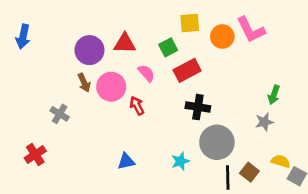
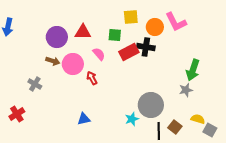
green square: (168, 47) -> (115, 35), turned 32
brown arrow: (84, 83) -> (53, 61), turned -48
green arrow: (274, 95) -> (193, 70), size x1.5
black cross: (198, 107) -> (146, 47), moved
cyan star: (180, 161) -> (132, 119), moved

